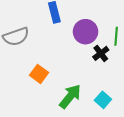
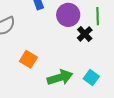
green arrow: (70, 96) -> (60, 77), turned 40

